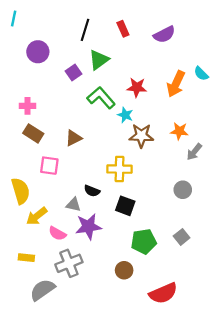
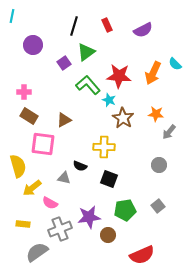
red star: (137, 87) -> (119, 76), size x1.4
brown star: (141, 136) -> (123, 118), turned 30
pink square: (49, 166) -> (43, 144), size x1.4
purple star: (88, 227) -> (89, 217), moved

